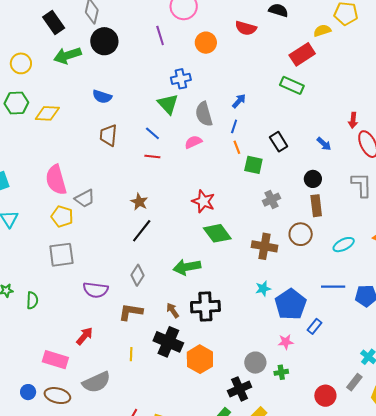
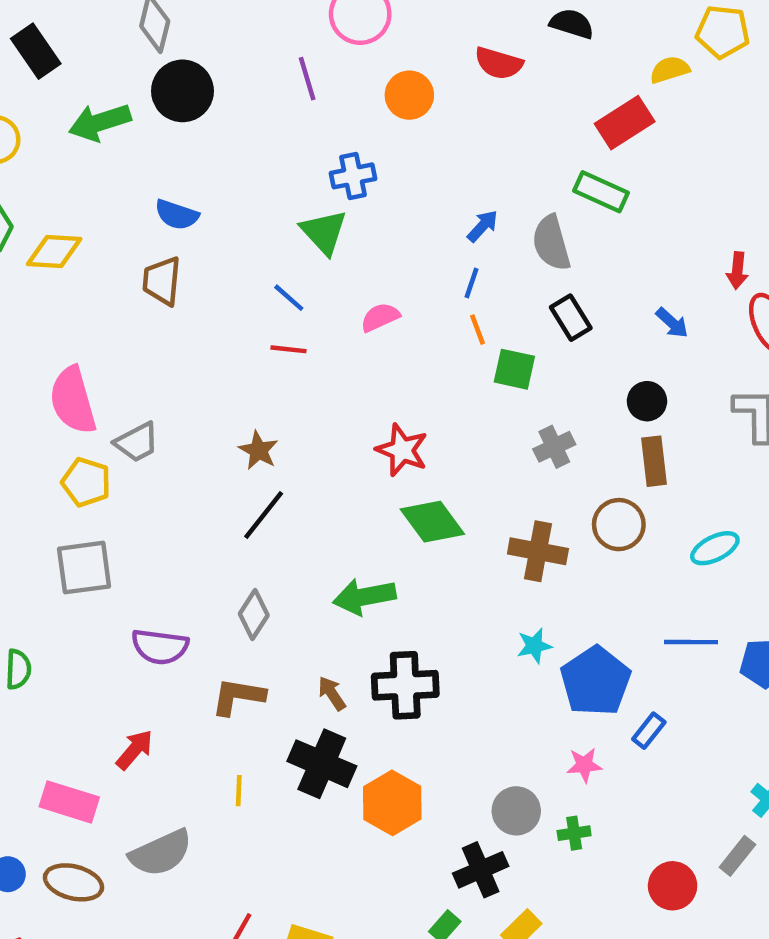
black rectangle: (54, 23) -> (36, 51), moved
gray semicircle: (204, 114) -> (551, 243), moved
brown trapezoid: (108, 135) -> (162, 281), moved

